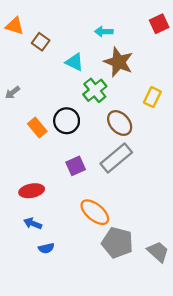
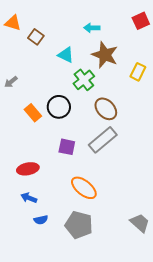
yellow rectangle: (152, 97) -> (138, 72), moved
purple square: (76, 166) -> (67, 147), turned 36
gray pentagon: (117, 243) -> (79, 225), moved

